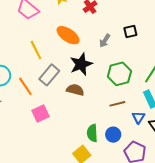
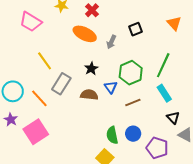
orange ellipse: (68, 35) -> (85, 34), moved
black star: (81, 64) -> (91, 68), size x0.6
pink square: (41, 113) -> (36, 132), moved, size x1.4
blue triangle: (138, 117) -> (111, 87), moved

